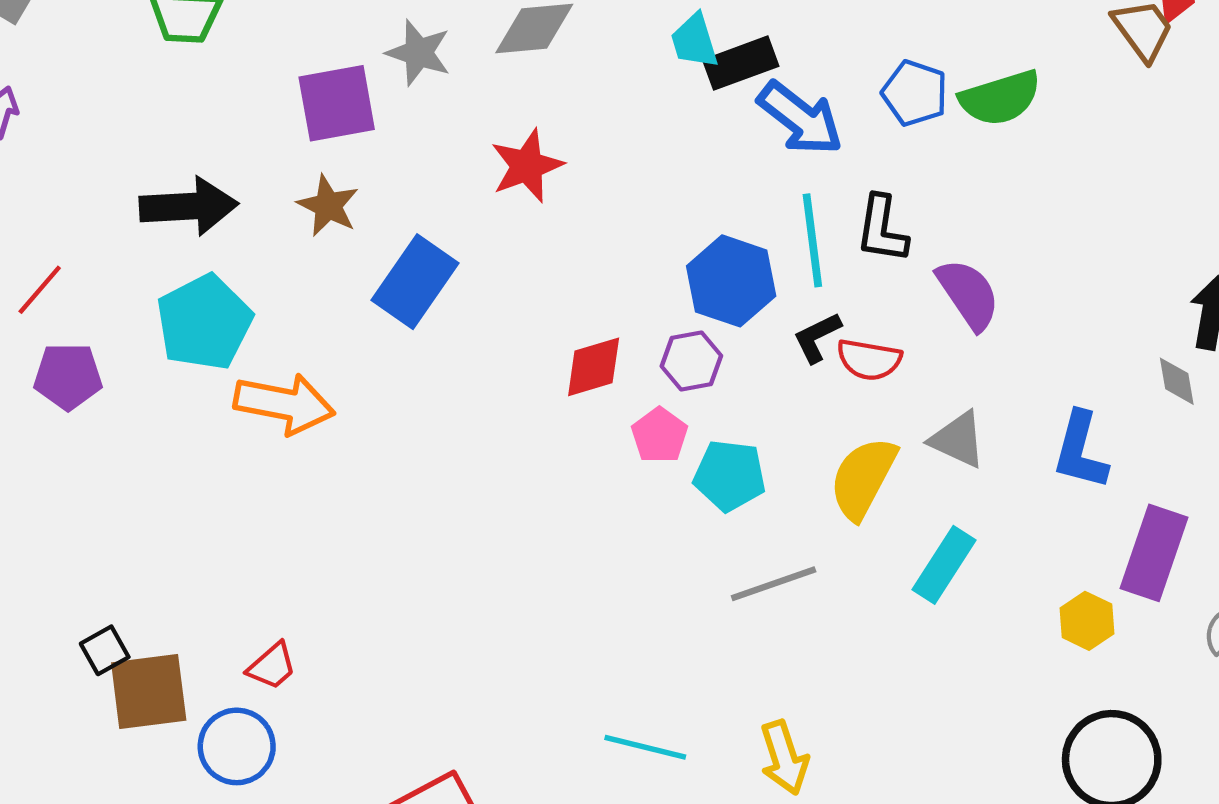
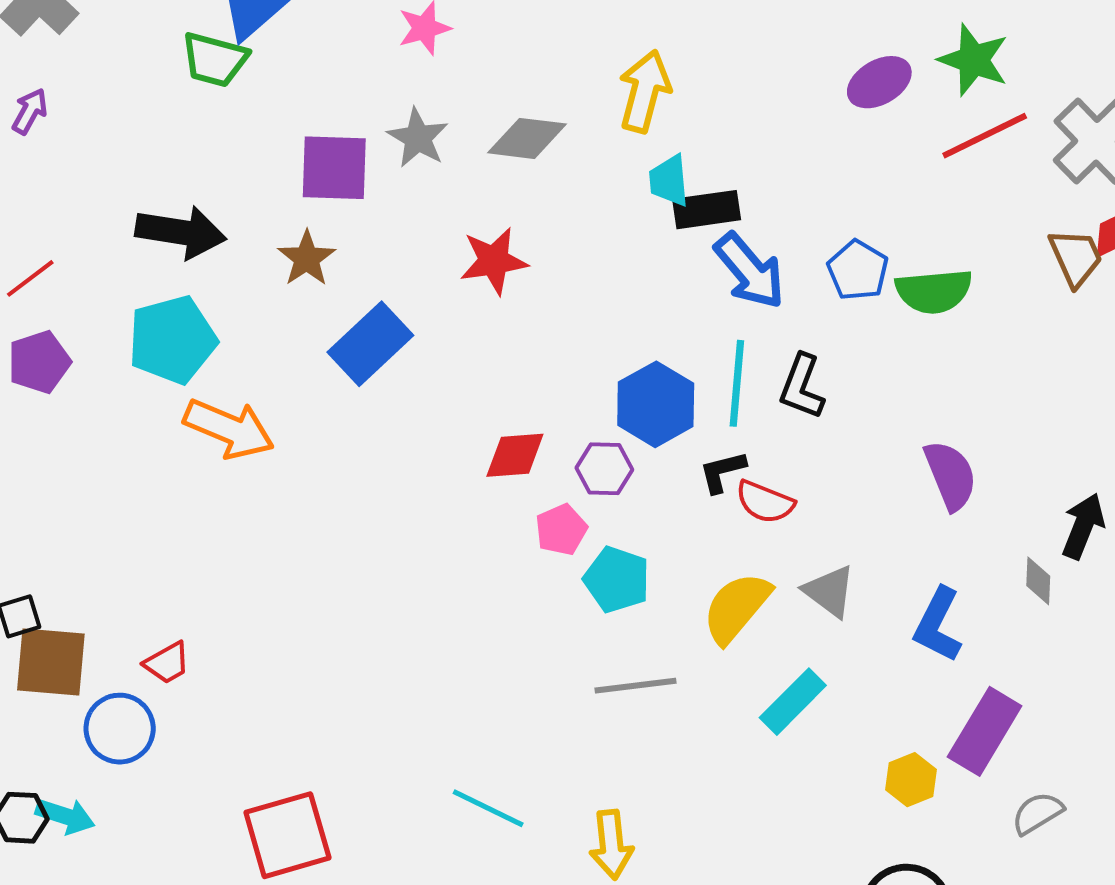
purple semicircle: (968, 294) -> (950, 475), moved
purple pentagon: (68, 376) -> (39, 362), turned -30

